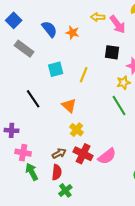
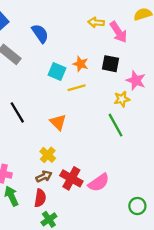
orange star: (72, 33) -> (81, 64), moved
cyan square: (56, 69) -> (57, 71), moved, turned 35
yellow line: (84, 75) -> (77, 88), turned 49
yellow cross: (77, 130) -> (48, 155), moved

